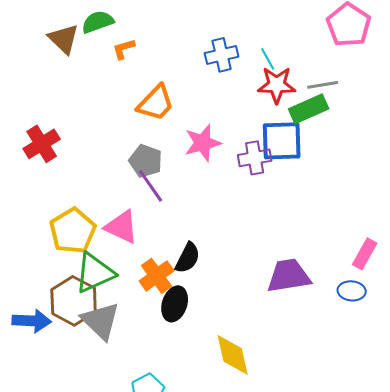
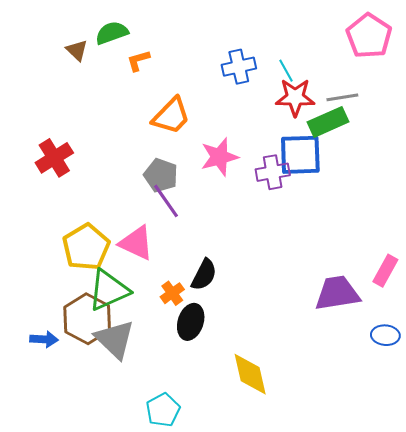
brown triangle: (64, 39) -> (77, 50), size x0.7
orange cross: (157, 276) -> (172, 293), size x0.7
purple trapezoid: (289, 276) -> (337, 293), moved
blue ellipse: (352, 291) -> (385, 335), moved
blue arrow: (32, 321) -> (44, 339), size x0.7

